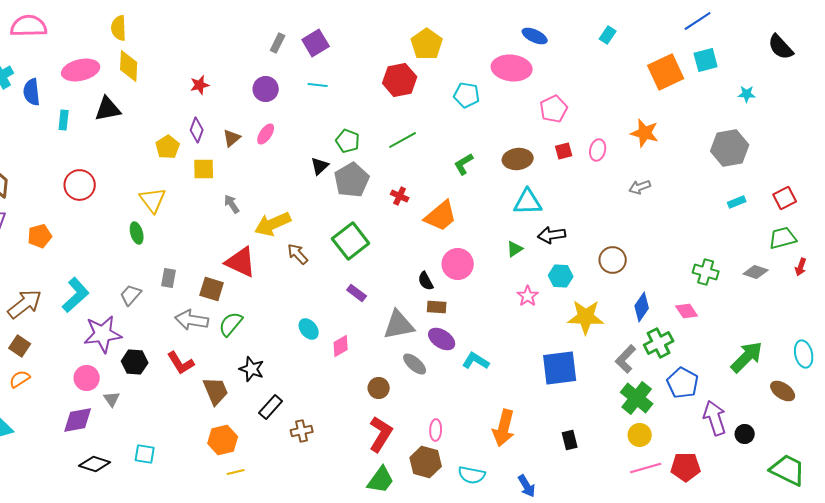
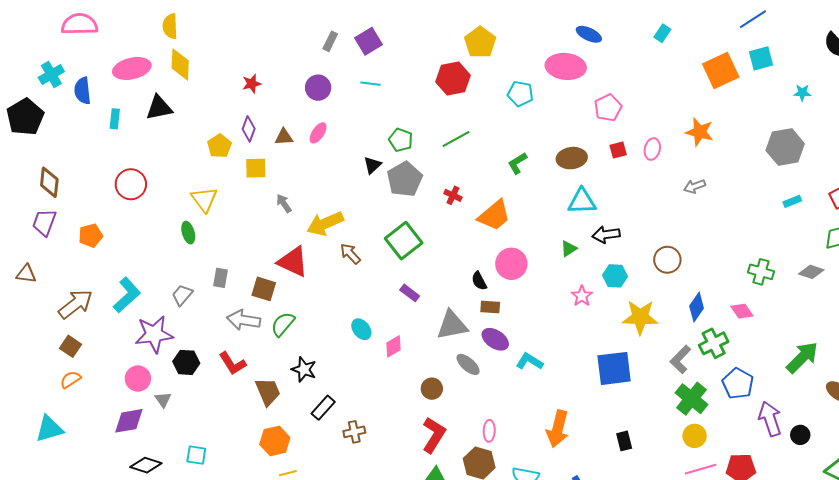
brown triangle: (232, 138) -> (284, 137), turned 36

